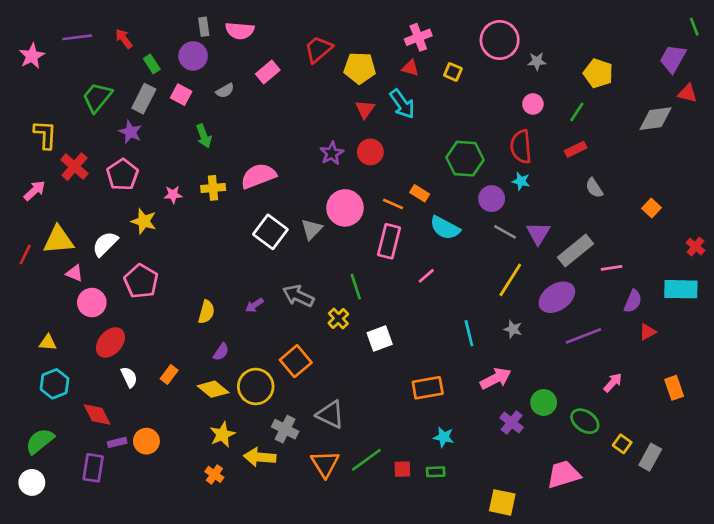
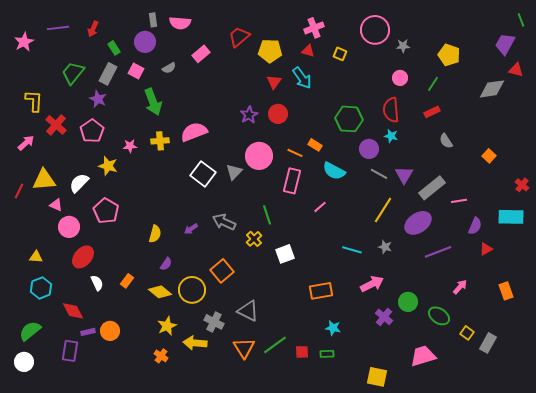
red arrow: (124, 39) -> (93, 29), turned -119
green arrow: (204, 136) -> (153, 102), size x1.5
cyan line: (469, 333) -> (352, 250), turned -60

